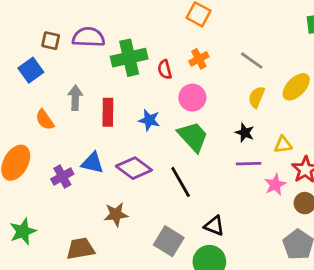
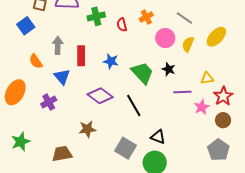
green cross: (129, 58) -> (96, 16), size x0.7
pink circle: (192, 98) -> (165, 38), moved
black star: (245, 133) -> (169, 69), moved
blue triangle: (92, 163) -> (62, 77), moved, turned 36

